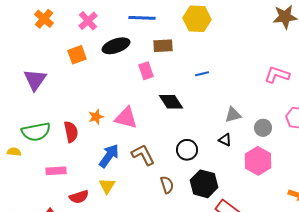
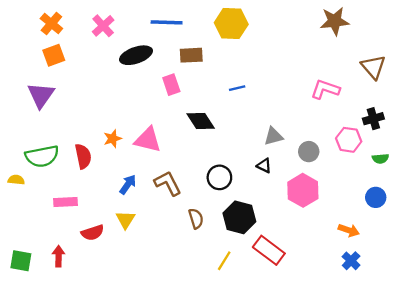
orange square: (77, 55) -> (54, 55), moved
blue arrow: (109, 156) -> (128, 184), size x0.7

